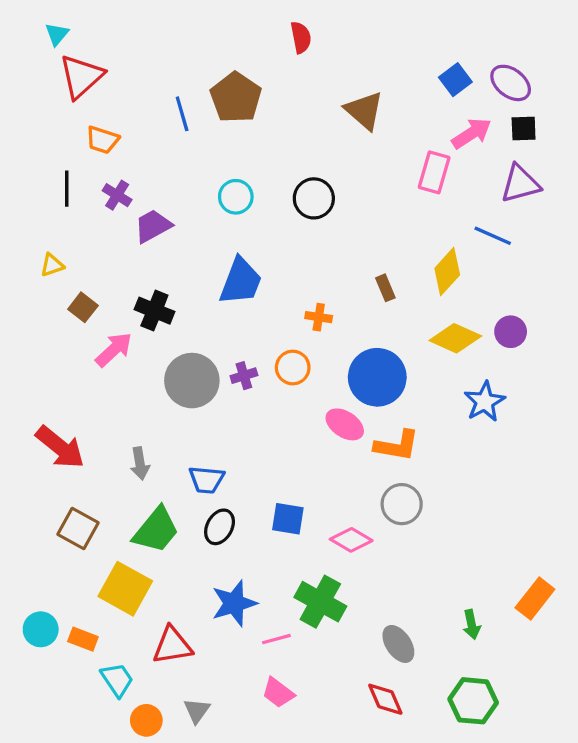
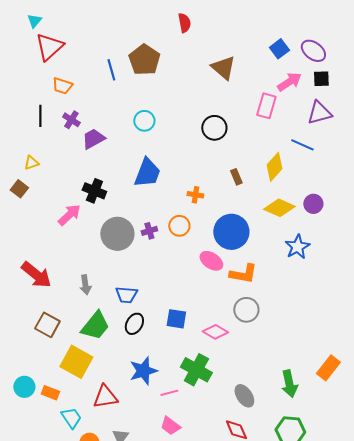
black circle: (314, 198) -> (214, 128), moved
brown square: (83, 307) -> (19, 189), moved
green arrow: (472, 624) -> (289, 384), size x1.5

